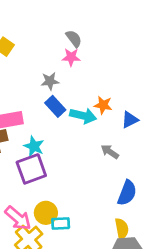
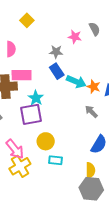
gray semicircle: (74, 39) -> (94, 29), moved
orange star: (103, 105) -> (94, 87), moved
yellow circle: (46, 213) -> (46, 141), moved
cyan rectangle: (61, 223) -> (56, 160), moved

